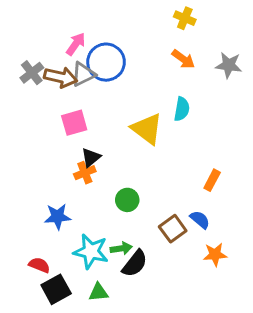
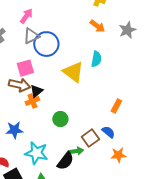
blue circle: (106, 62) -> (46, 44), moved
gray star: (229, 65) -> (127, 30), turned -30
brown arrow: (61, 77) -> (19, 85), moved
green arrow: (121, 248) -> (76, 151), moved

